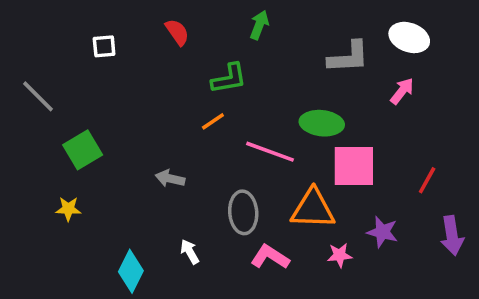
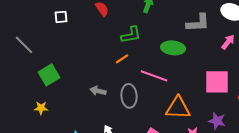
green ellipse: (322, 123) -> (173, 48), moved
pink square: (354, 166) -> (217, 82), moved
gray ellipse: (243, 212) -> (129, 96), moved

